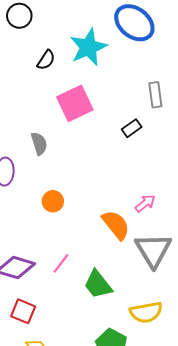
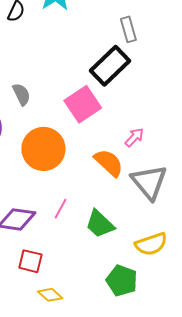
pink square: (75, 103) -> (83, 104), moved
black rectangle: (132, 128) -> (110, 66), size x2.0
orange circle: (53, 201) -> (43, 149), size x2.0

